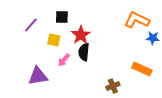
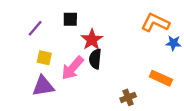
yellow square: (54, 40) -> (44, 58), moved
pink arrow: (64, 60) -> (73, 68), size x1.6

